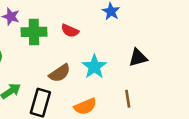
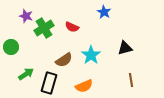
green cross: (34, 32) -> (44, 28), turned -30
brown line: (128, 99) -> (131, 80), moved

